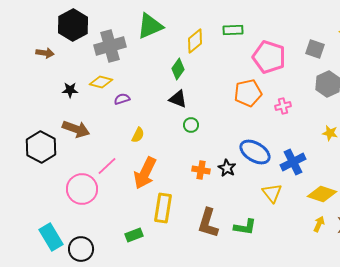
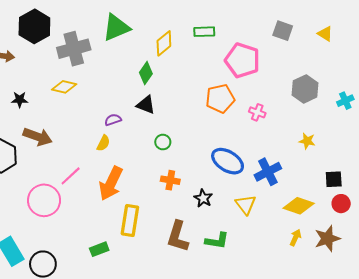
gray square: (315, 49) -> (283, 31), moved
black star: (70, 90) -> (20, 100), moved
purple semicircle: (122, 99) -> (113, 120), moved
pink cross: (283, 106) -> (257, 112), turned 35
green circle: (191, 125) -> (163, 142), moved
black star: (227, 168) -> (203, 198), moved

